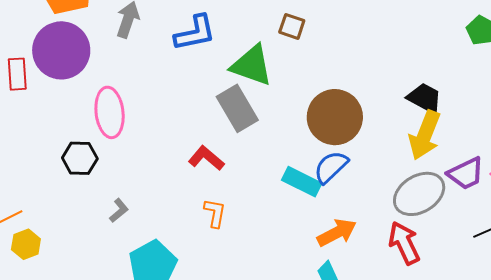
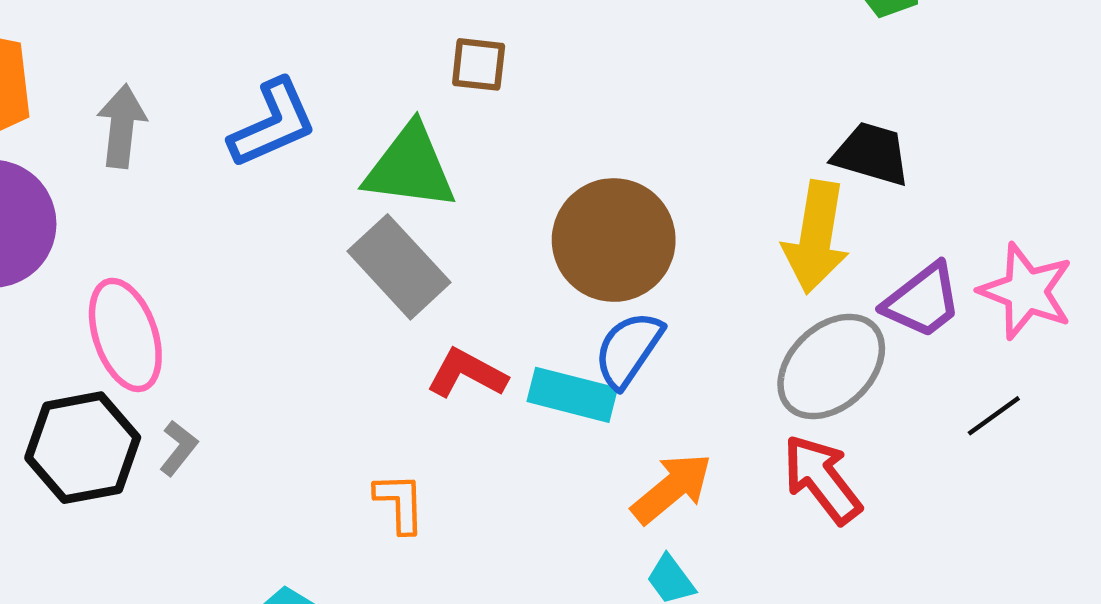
black trapezoid: (425, 98) -> (872, 154), moved
black hexagon: (80, 158) -> (83, 448), size x1.4
red L-shape: (206, 158) -> (467, 373), moved
gray L-shape: (119, 210) -> (178, 448), moved

